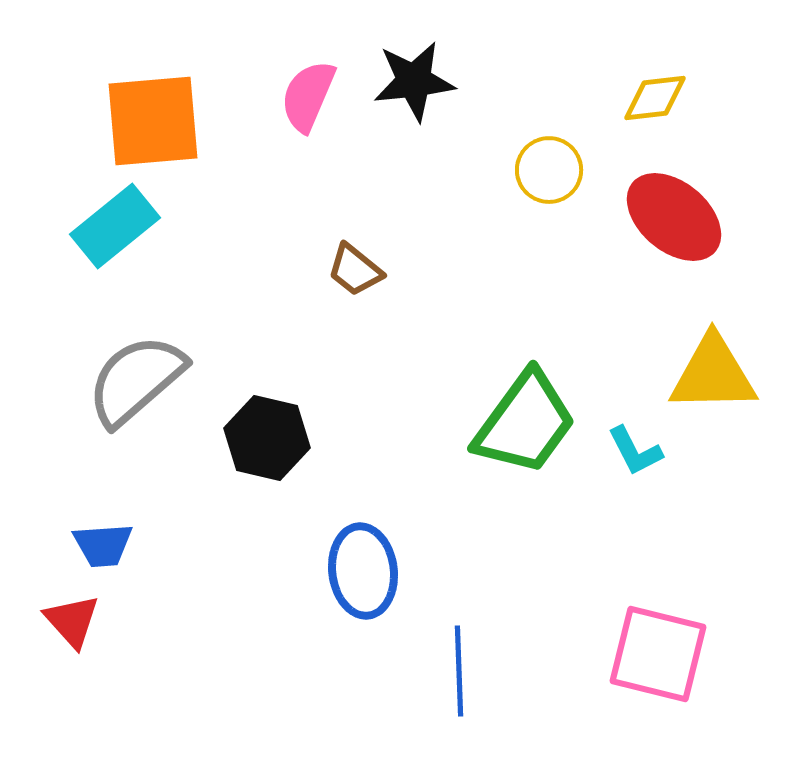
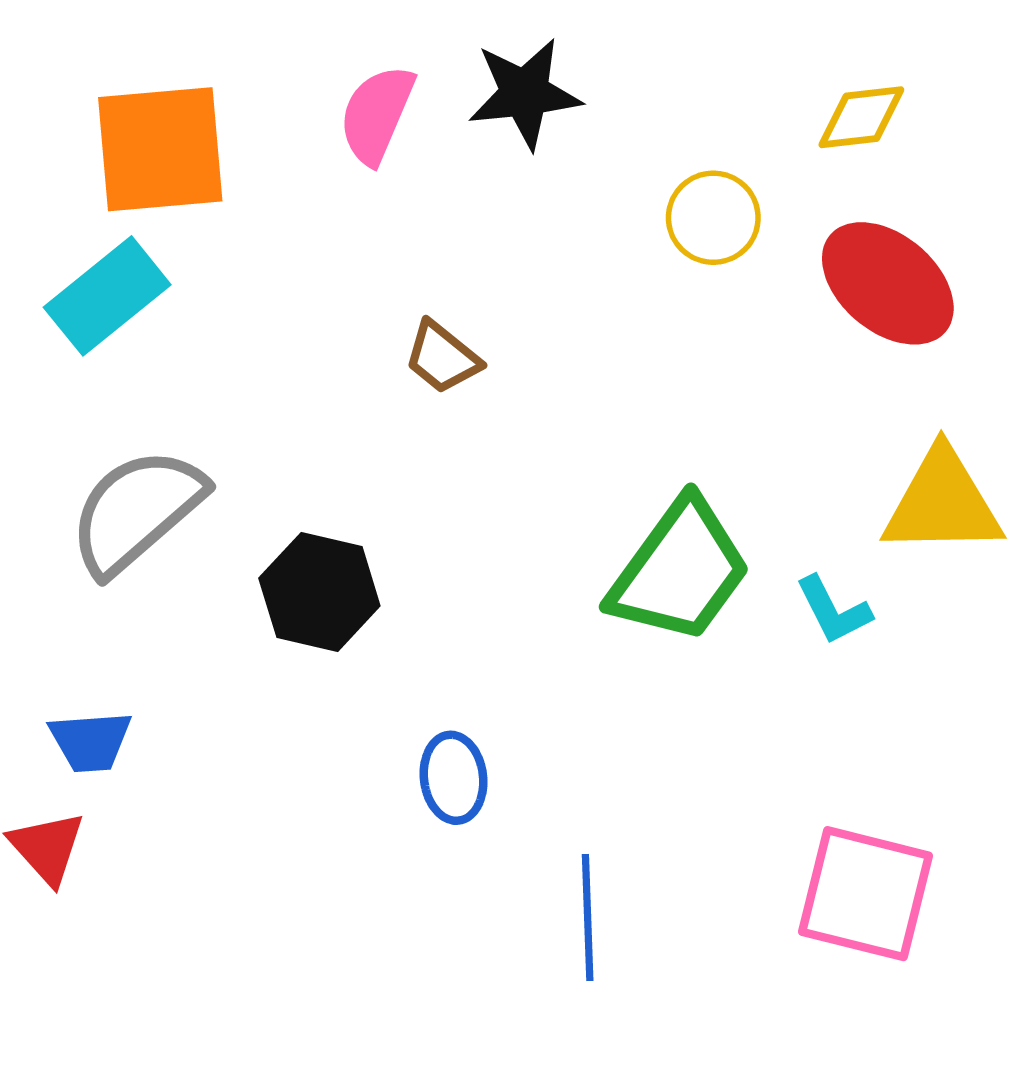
blue ellipse: (363, 571) -> (454, 778), size x0.7

